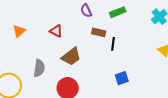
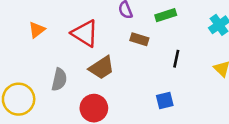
red triangle: (56, 31) -> (85, 33), size x1.6
black line: (113, 44) -> (176, 59), moved

